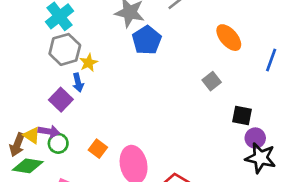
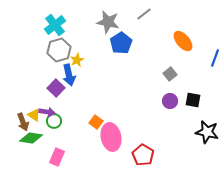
blue arrow: (78, 82) -> (69, 75), size x1.5
purple circle: (255, 138) -> (170, 101), moved
brown arrow: (17, 145) -> (23, 122), turned -42
orange square: (98, 149) -> (96, 122), moved

